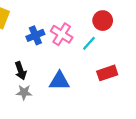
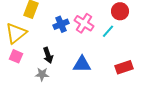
red rectangle: (107, 73) -> (124, 67), moved
gray star: (24, 92) -> (42, 74), moved

